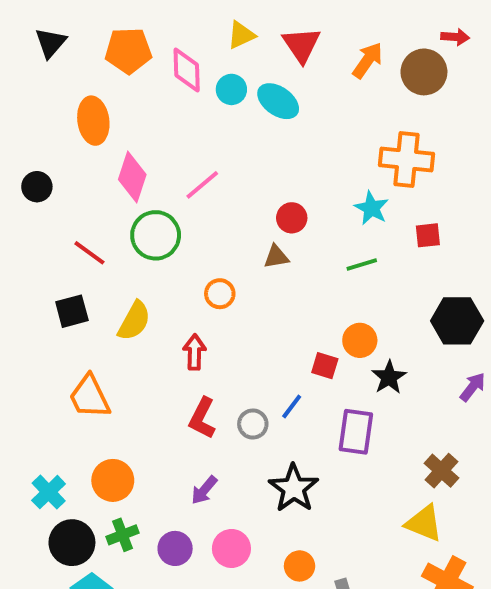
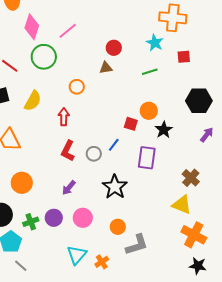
green cross: (123, 535) -> (31, 222), moved

